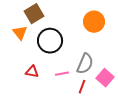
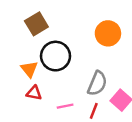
orange triangle: (20, 33) -> (29, 69), moved
pink line: (62, 74) -> (65, 106), moved

